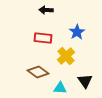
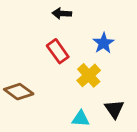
red rectangle: (43, 38) -> (58, 51), turned 48
brown diamond: (38, 72) -> (19, 92), moved

